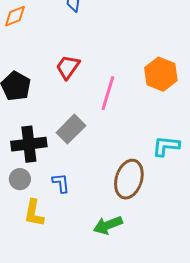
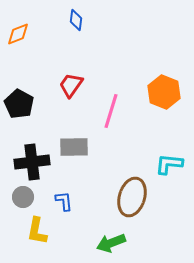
gray rectangle: (71, 129) -> (74, 147), turned 44

